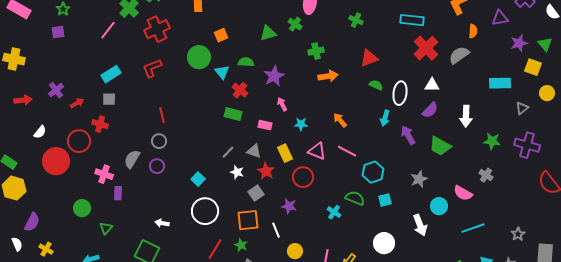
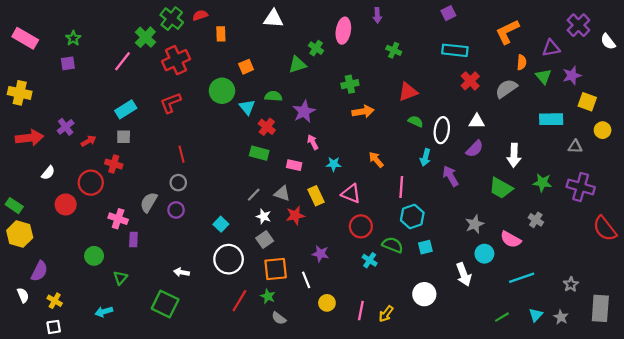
green cross: (295, 24) -> (316, 48), moved
green triangle: (545, 44) -> (543, 77), moved
red cross: (426, 48) -> (470, 81), size x0.7
red arrow: (23, 100) -> (30, 138), size x1.4
gray triangle: (522, 108) -> (575, 147), turned 40
green trapezoid: (440, 146) -> (501, 188), moved
pink line: (347, 151) -> (401, 187), moved, turned 66
red circle: (56, 161) -> (66, 204), size x0.7
red star: (266, 171) -> (295, 215), turned 30
red circle: (303, 177) -> (361, 226), moved
gray star: (419, 179) -> (475, 224), moved
gray square: (256, 193) -> (265, 239), moved

